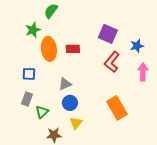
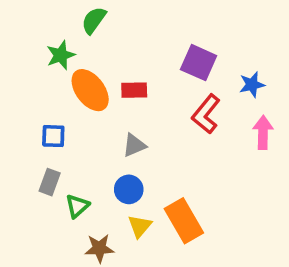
orange ellipse: (49, 49) -> (90, 90), turned -30
gray triangle: (65, 84) -> (134, 145), moved
orange rectangle: (117, 108) -> (184, 221), moved

